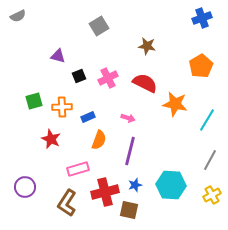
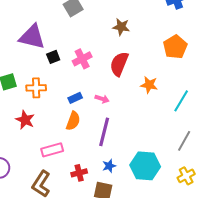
purple triangle: (58, 56) -> (32, 37), size x1.8
red semicircle: (145, 83) -> (119, 64), turned -95
orange star: (175, 104) -> (149, 85), size x0.7
blue rectangle: (88, 117) -> (75, 98), moved
red cross: (105, 192) -> (79, 173), size x0.6

